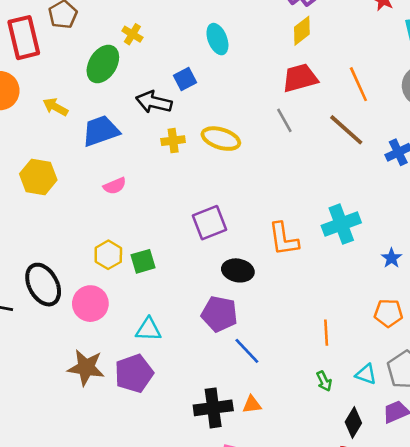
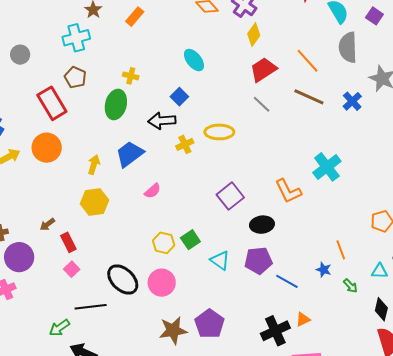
yellow arrow: (55, 107) -> (94, 165), moved, turned 96
blue star: (391, 258) -> (324, 270), moved
cyan triangle: (148, 329) -> (220, 260), moved, turned 50

